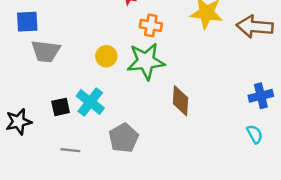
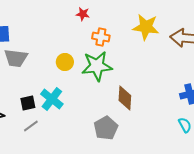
gray pentagon: (124, 138) -> (106, 128), moved
gray line: (70, 150) -> (31, 126), moved, turned -42

